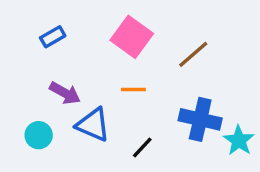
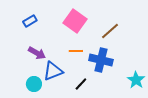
blue cross: (200, 119) -> (101, 60), moved
blue triangle: (93, 125) -> (53, 71), turned -45
cyan circle: (39, 135) -> (34, 84), moved

